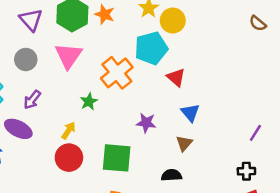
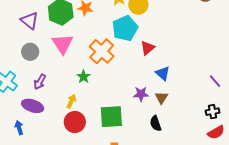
red triangle: (176, 77) -> (148, 48), turned 49
purple star: (146, 123) -> (141, 94), moved
purple line: (255, 133) -> (215, 81), turned -64
black semicircle: (171, 175) -> (156, 123), turned -98

